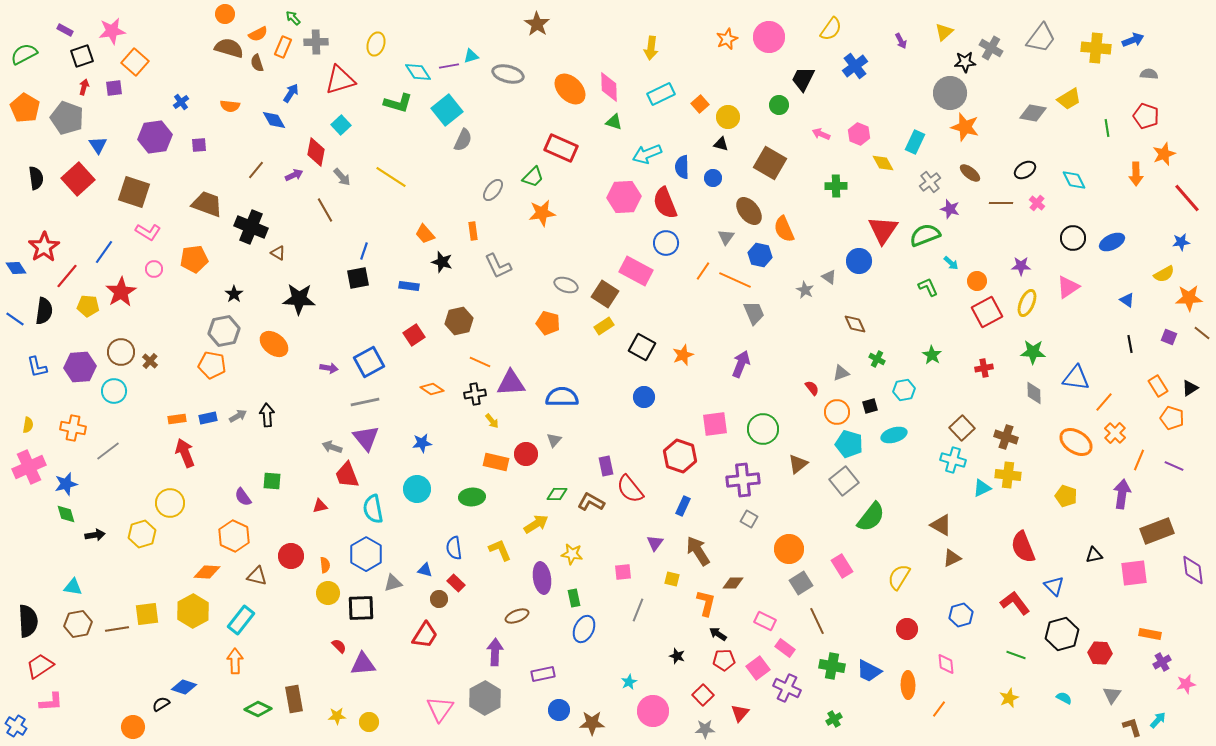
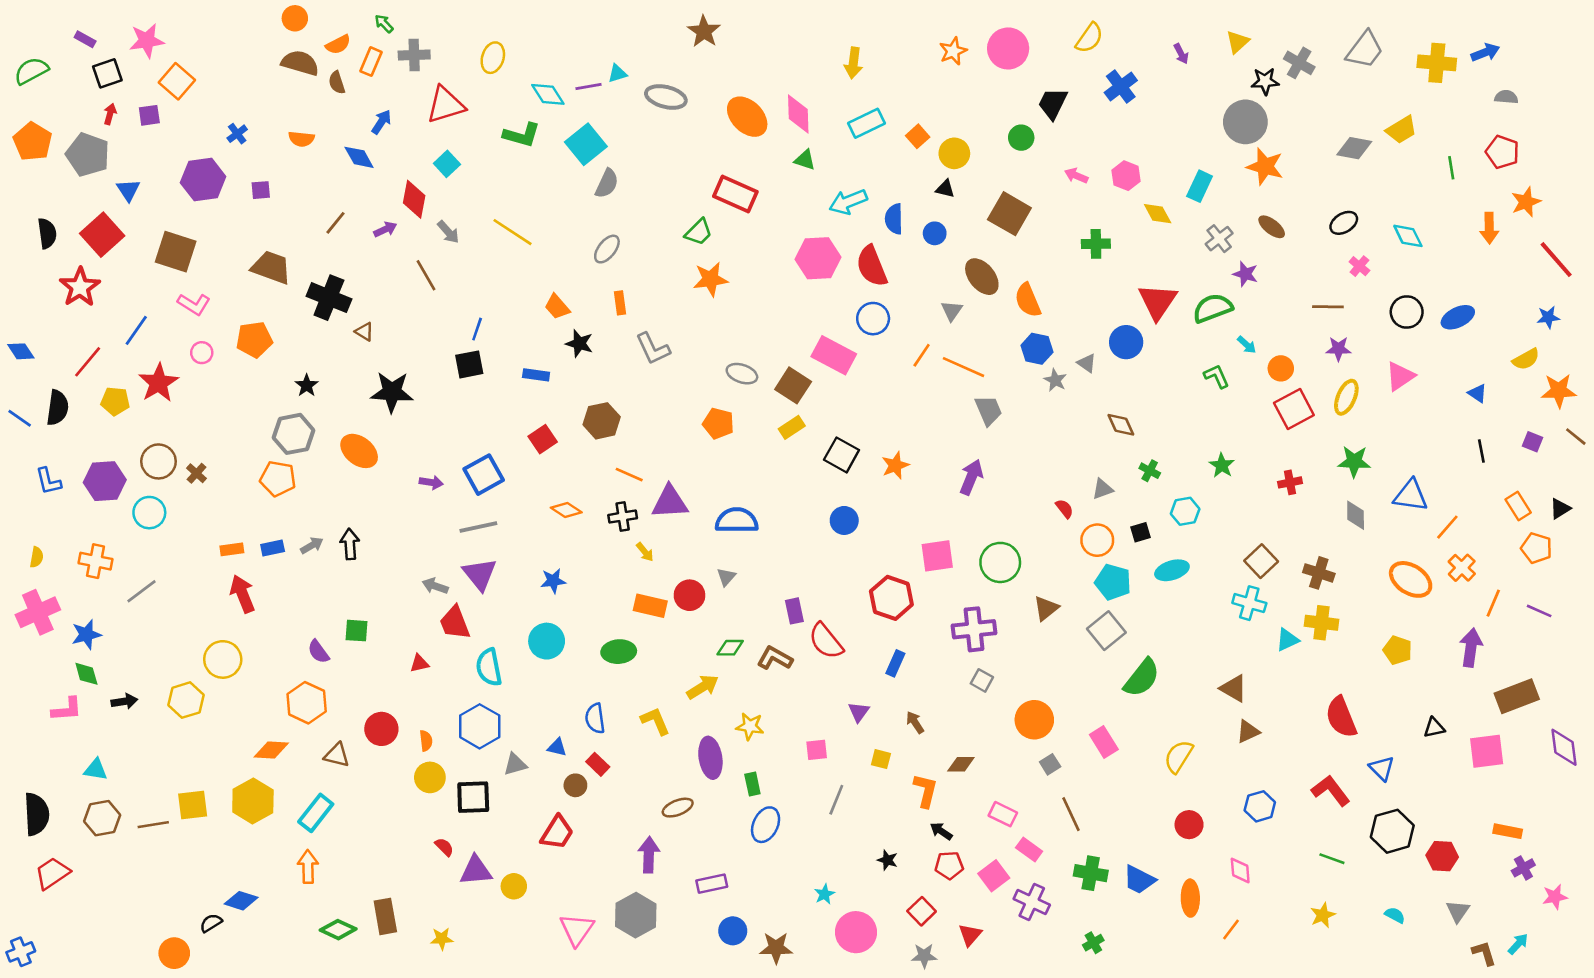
gray ellipse: (493, 190) -> (607, 249), moved
brown line: (1001, 203) -> (1328, 307), moved
red star: (44, 247) -> (80, 287), moved
blue hexagon: (760, 255) -> (1037, 349), moved
brown arrow: (698, 551) -> (915, 722), size x0.6
gray square: (801, 583) -> (1050, 764), size x0.7
pink L-shape: (51, 702) -> (67, 709), moved
yellow circle: (369, 722) -> (514, 886), moved
blue cross: (16, 726) -> (21, 952), turned 35

